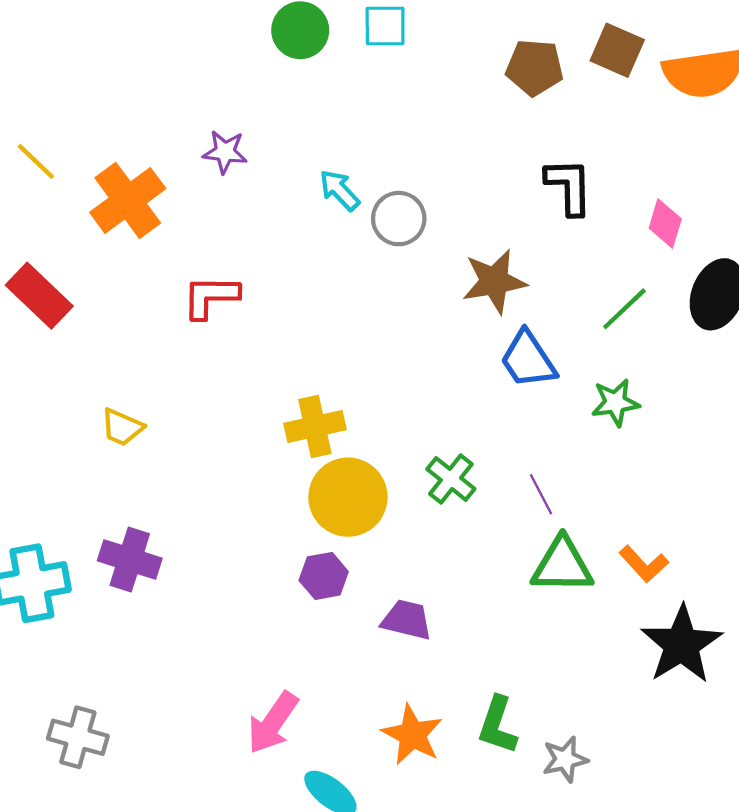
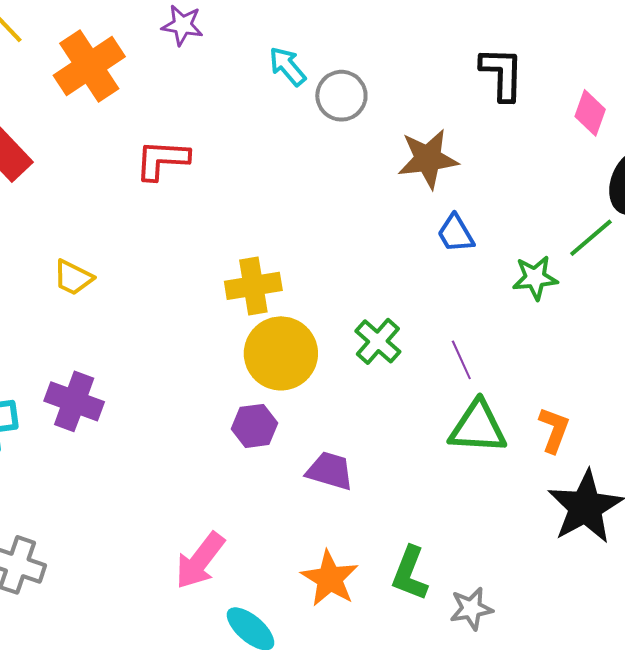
green line: (624, 309) -> (591, 238), moved
blue trapezoid: (528, 360) -> (456, 233), size x0.7
orange L-shape: (644, 564) -> (554, 430), turned -120

